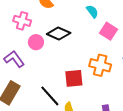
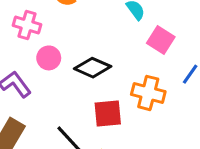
black diamond: (59, 34) -> (93, 68), moved

